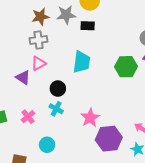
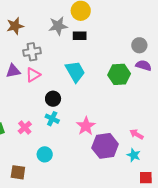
brown star: (40, 17) -> (15, 26), moved
cyan trapezoid: (82, 62) -> (75, 72), turned -35
purple triangle: (23, 77) -> (13, 71), moved, turned -42

